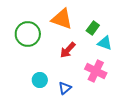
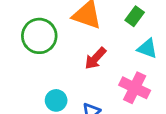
green rectangle: (93, 28) -> (135, 16), moved

